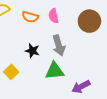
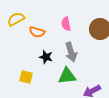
orange semicircle: (30, 17) -> (37, 32), moved
yellow square: (11, 72) -> (26, 77), turned -32

